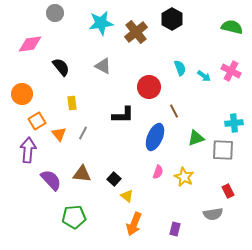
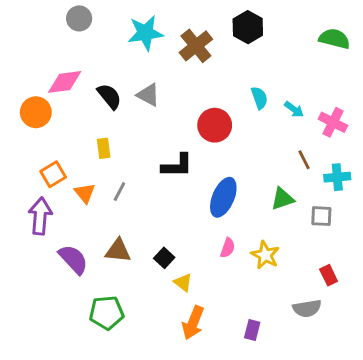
pink diamond: (30, 44) -> (65, 82), moved
black semicircle: (61, 67) -> (109, 96), moved
pink cross: (231, 71) -> (333, 122), moved
orange circle: (22, 94) -> (36, 112), moved
brown line: (174, 111) -> (304, 160), moved
gray square: (223, 150) -> (321, 216), size x0.7

